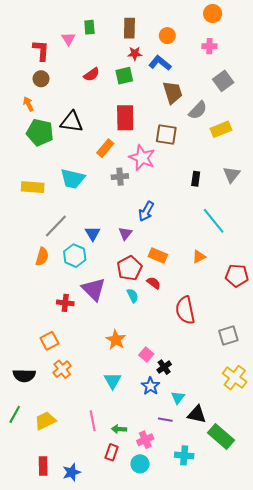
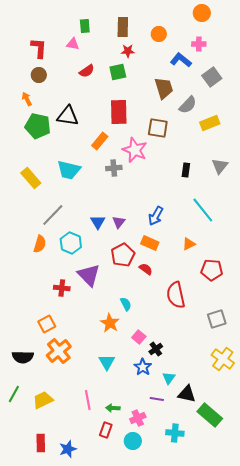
pink triangle: (68, 39) -> (73, 44), moved, turned -48
blue L-shape: (160, 63) -> (181, 60), moved
yellow rectangle: (33, 187) -> (31, 178), turned 45
blue arrow: (146, 211) -> (156, 216), moved
blue triangle: (93, 233) -> (98, 222), moved
red pentagon: (237, 276) -> (212, 270), moved
cyan semicircle: (133, 296) -> (126, 304), moved
orange cross: (62, 369) -> (59, 351), size x1.4

